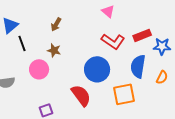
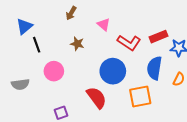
pink triangle: (108, 11) -> (104, 24), moved
brown arrow: (56, 24) -> (71, 13), moved
brown star: (54, 50) -> (77, 44), moved

